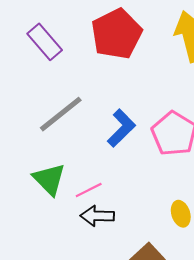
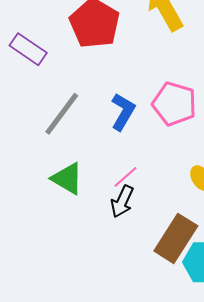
pink line: (89, 190) -> (125, 177), moved
black arrow: (97, 216) -> (122, 201), turned -52

